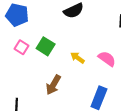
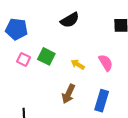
pink semicircle: (107, 59) -> (106, 63), turned 30
brown arrow: (53, 85) -> (68, 94), moved

